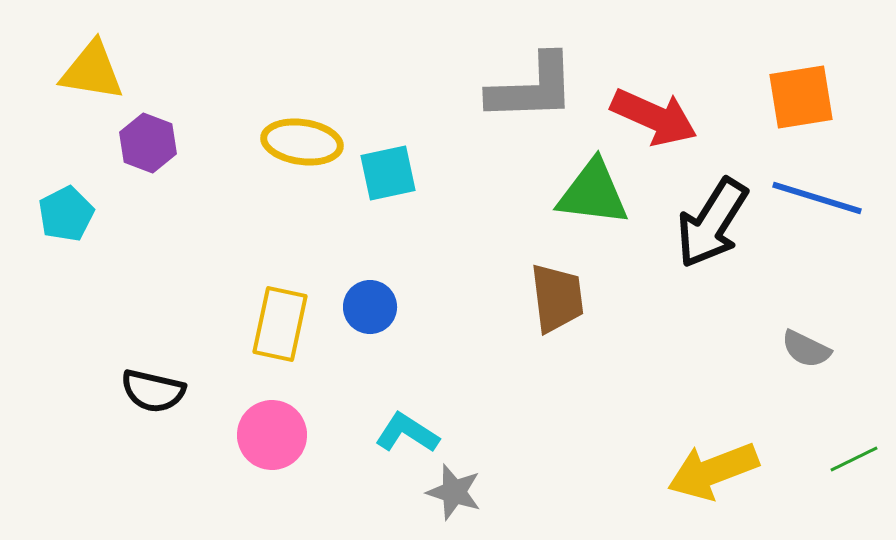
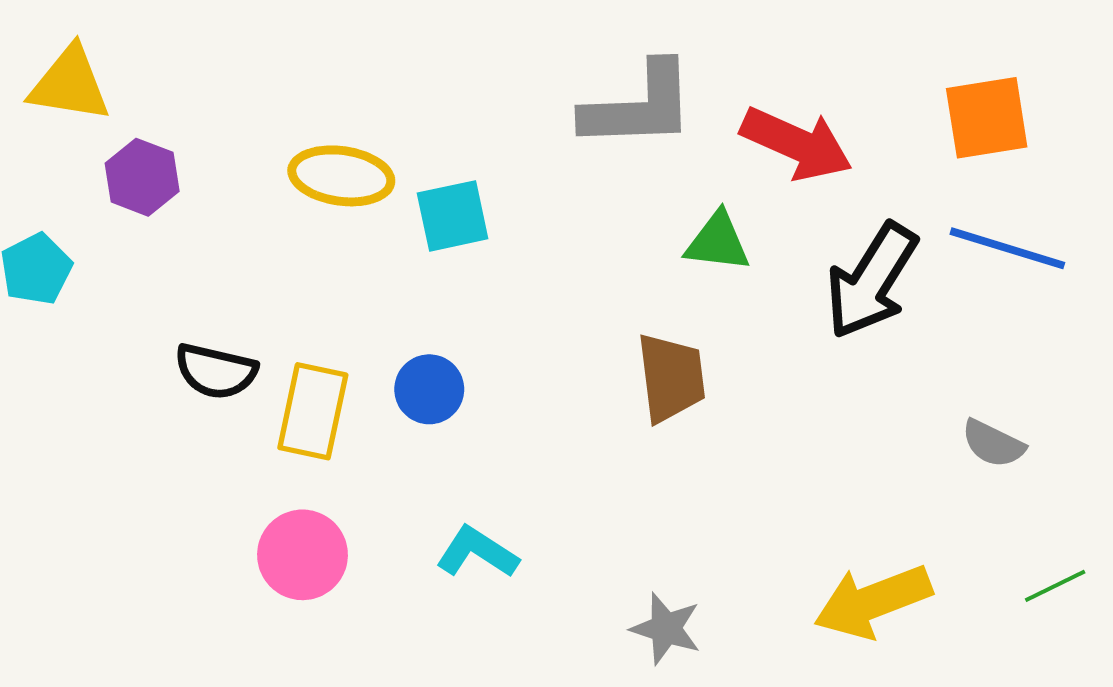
green triangle: (593, 193) -> (718, 242), size x0.7
black semicircle: (153, 391) -> (216, 371), moved
gray star: (454, 492) -> (666, 629), moved

